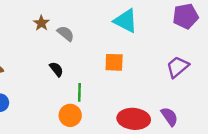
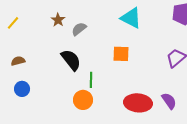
gray semicircle: (66, 33) -> (79, 29), turned -77
black semicircle: (56, 69) -> (71, 60), size x1.6

